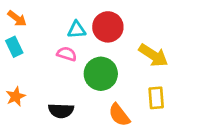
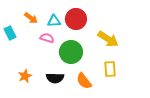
orange arrow: (17, 18) -> (31, 18), moved
orange star: (16, 96) -> (25, 76), moved
black semicircle: (61, 111) -> (55, 78), moved

